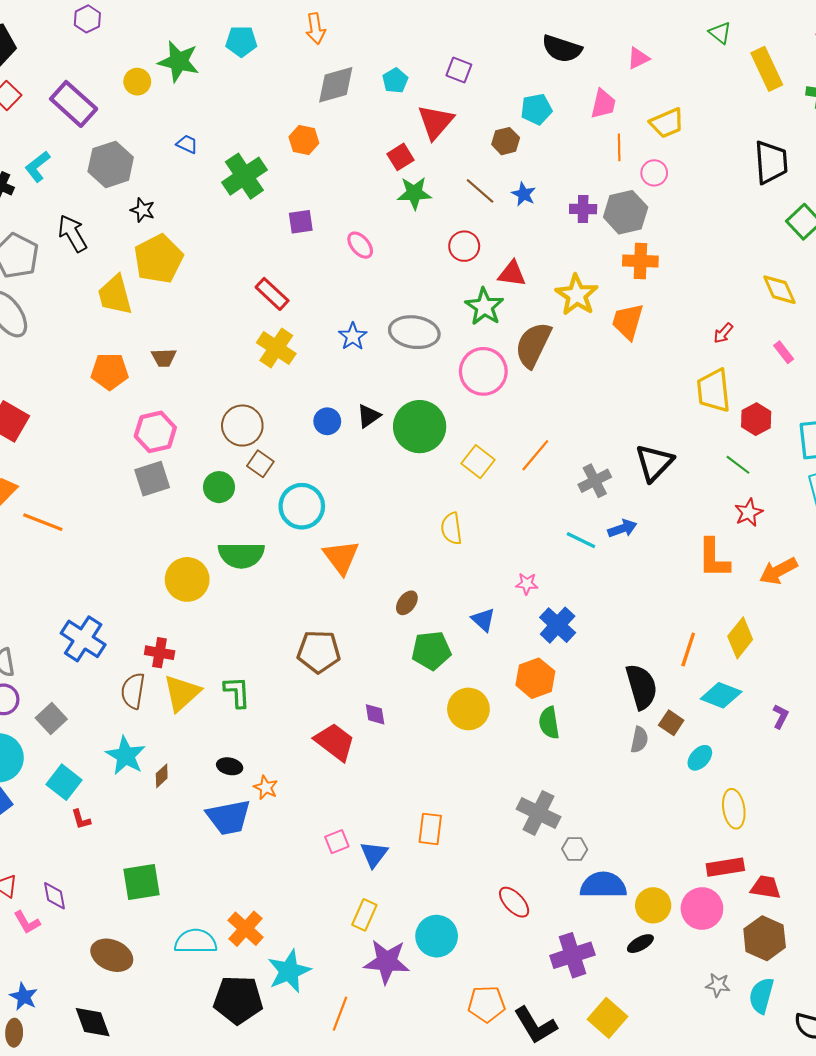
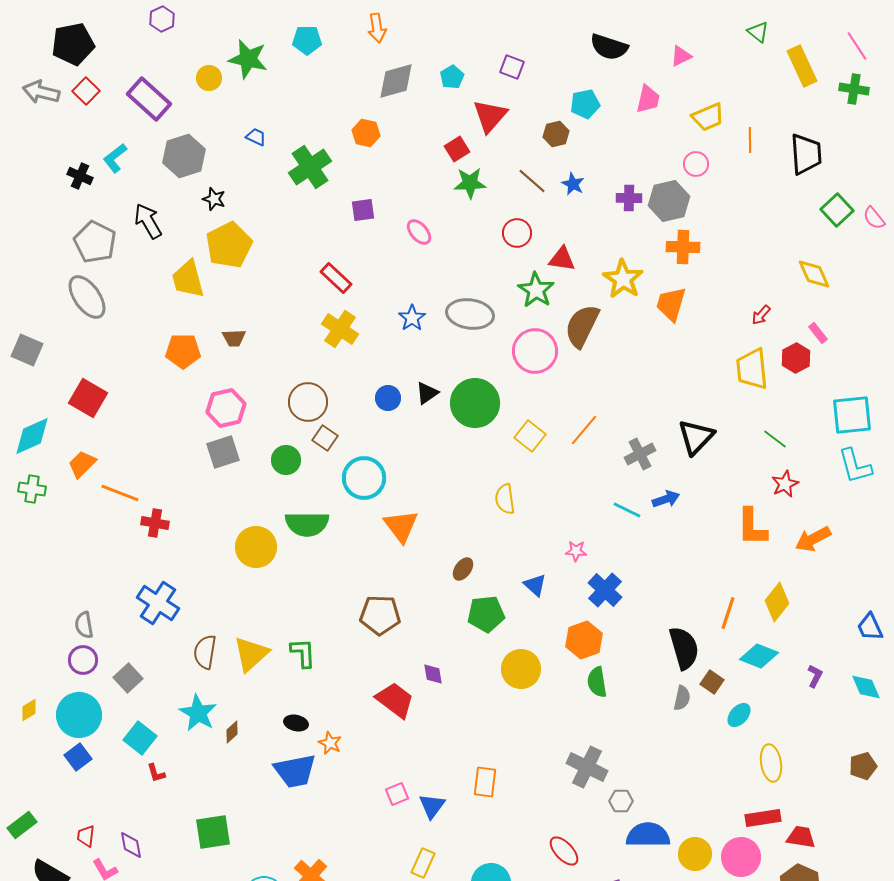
orange line: (619, 147) -> (750, 140), moved
red hexagon: (756, 419) -> (796, 358), moved
red cross: (160, 653) -> (155, 523), moved

